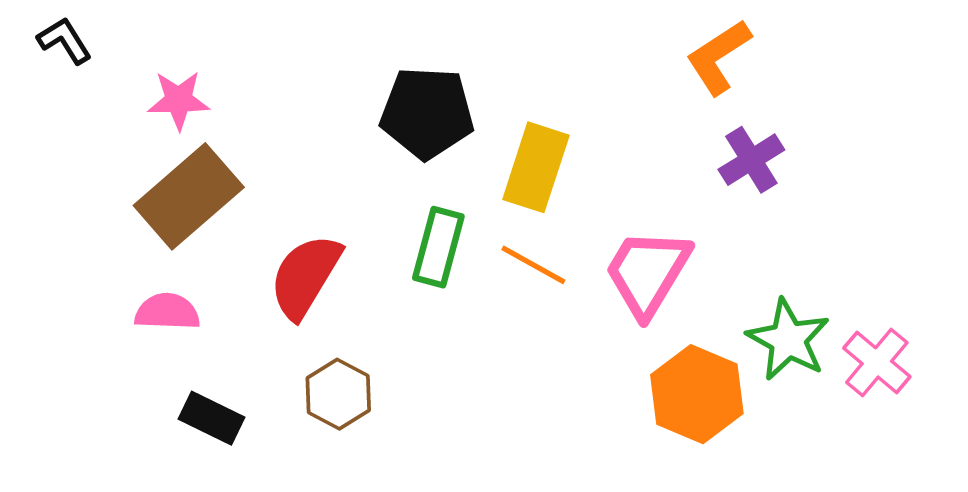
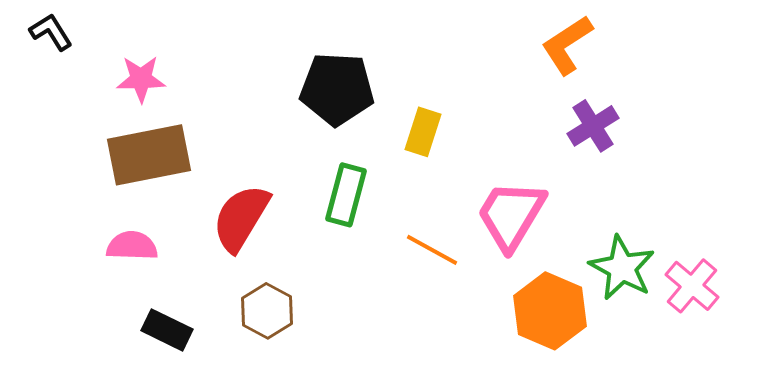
yellow rectangle: (536, 167) -> (423, 132), size x0.7
brown rectangle: (189, 196) -> (149, 155), turned 30
orange line: (533, 265) -> (432, 250), moved

